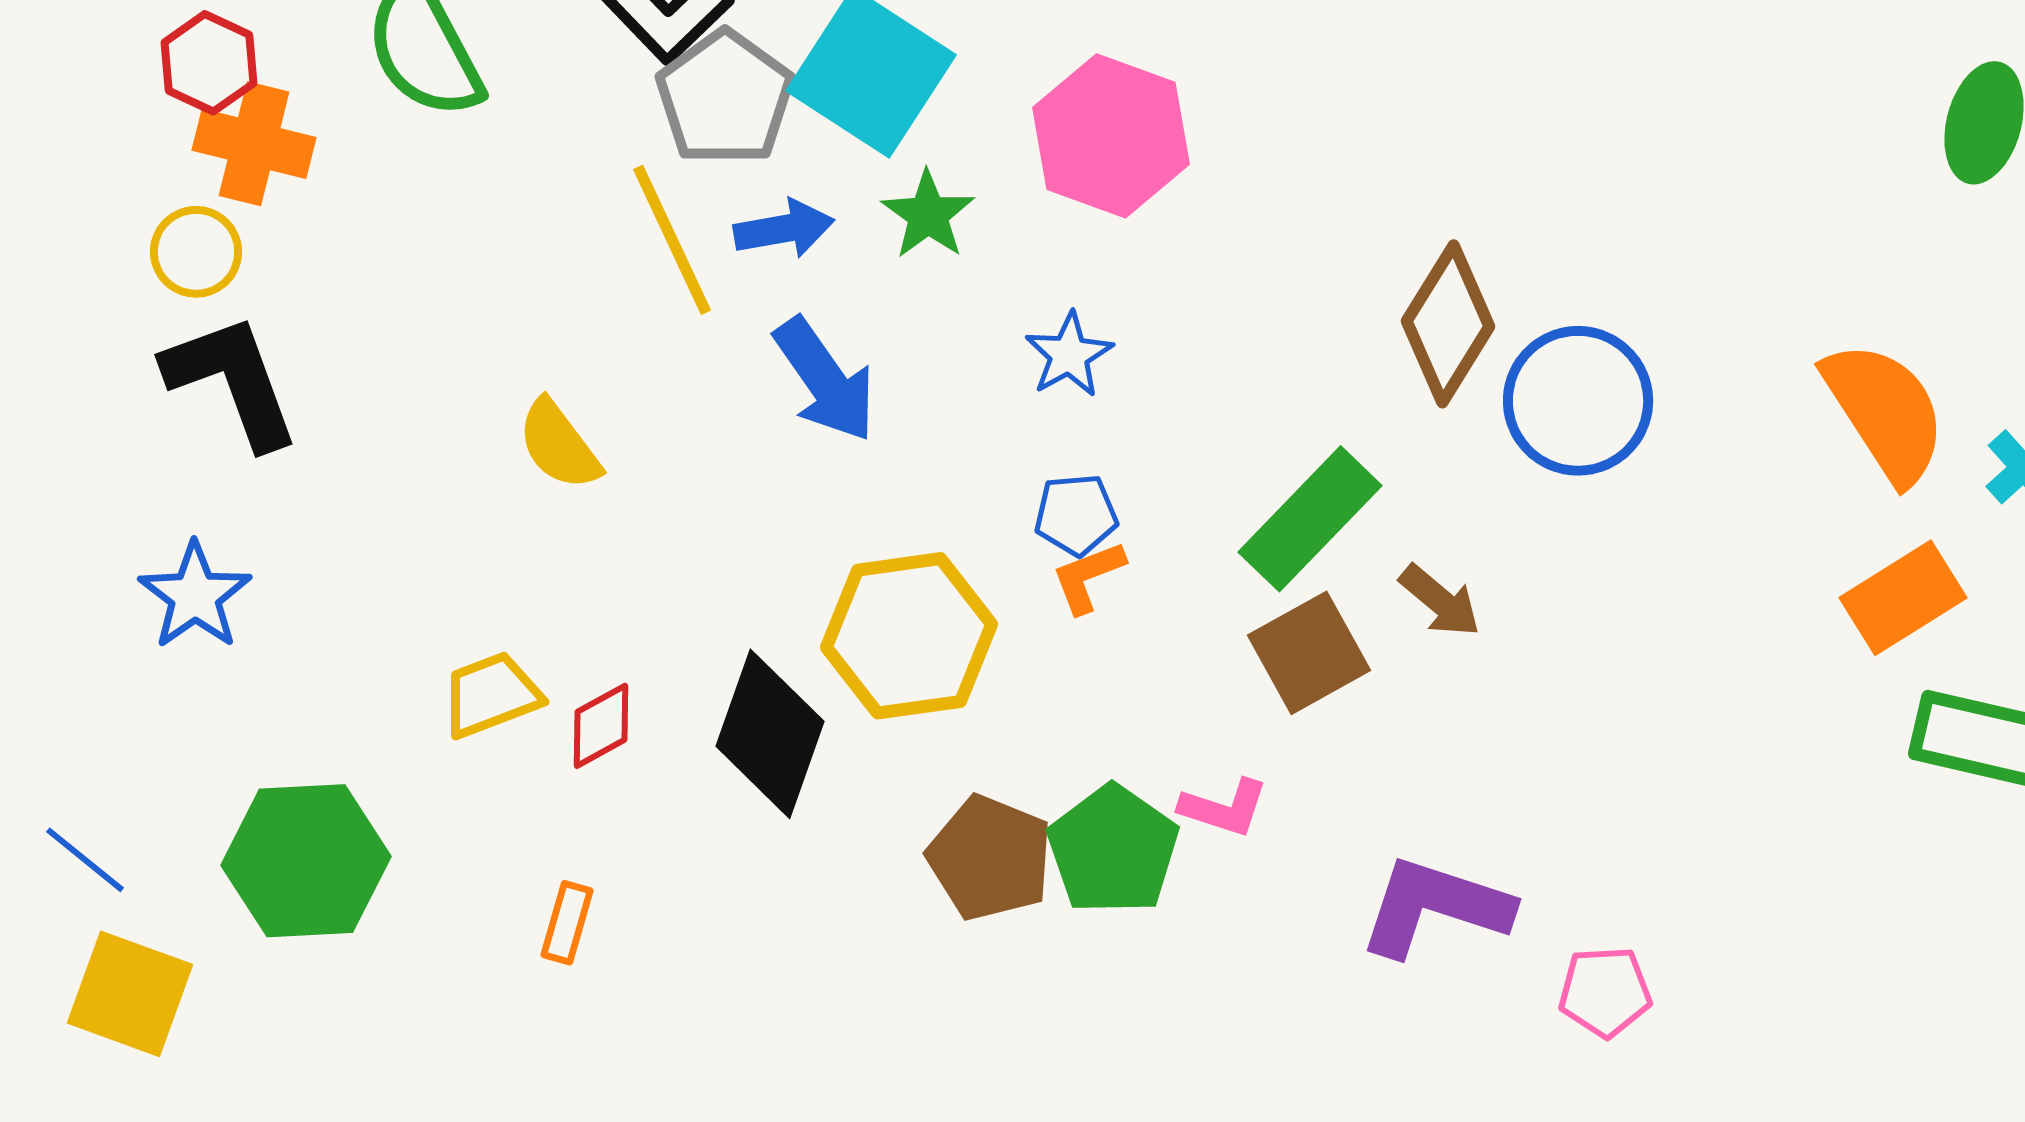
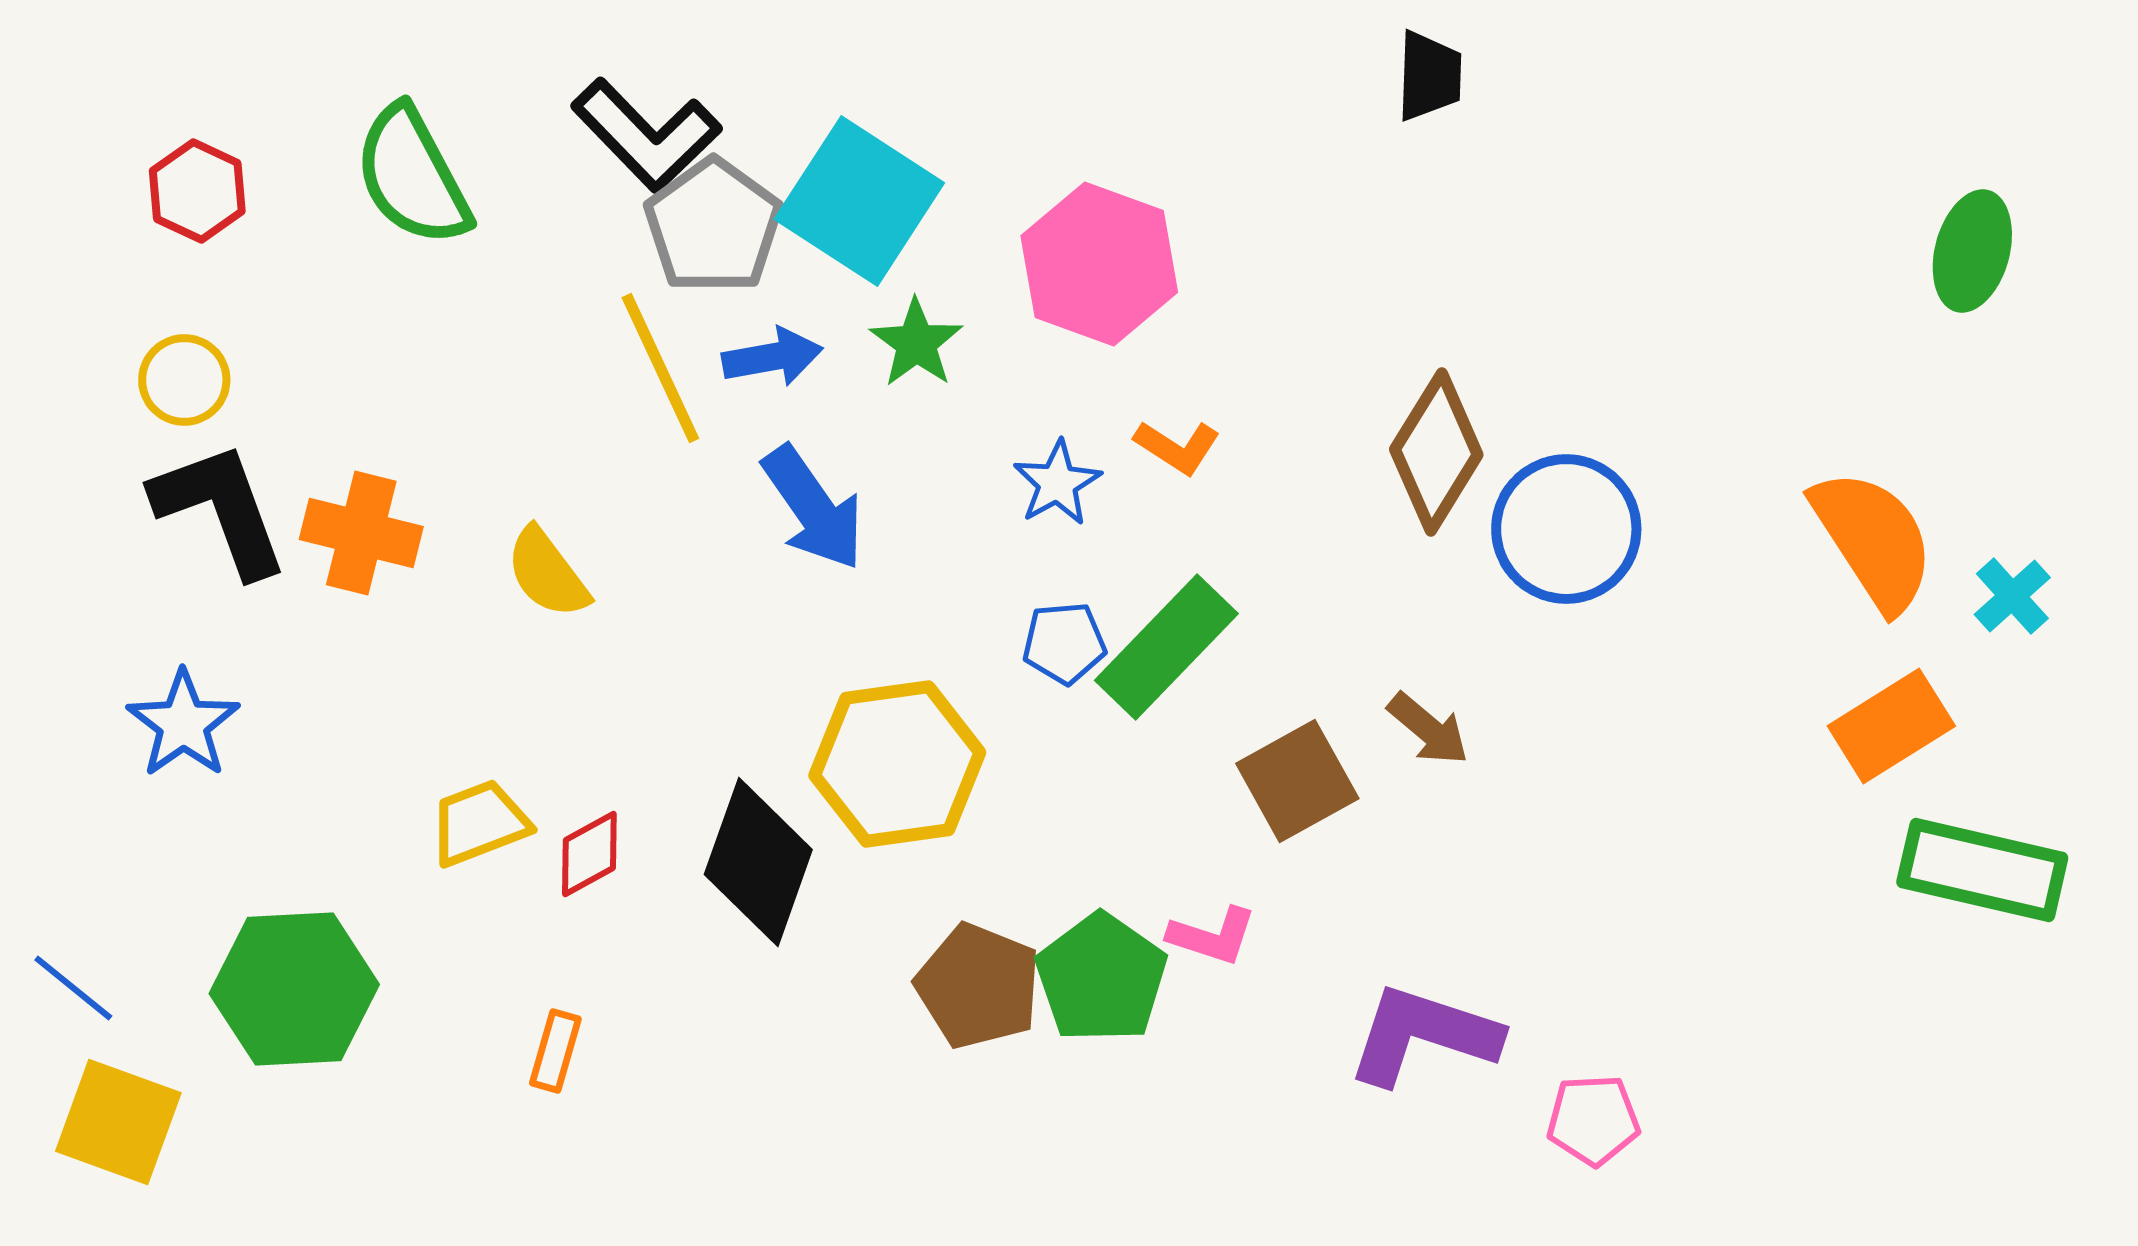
orange cross: (254, 144) -> (361, 533), moved
green rectangle: (1310, 519) -> (1166, 647), moved
orange L-shape: (1088, 577) -> (1177, 447), moved, turned -126

